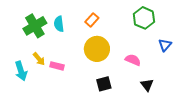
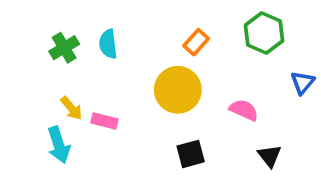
orange rectangle: (92, 20) -> (196, 42), moved
green cross: (35, 26) -> (64, 48), size x0.7
cyan arrow: (21, 71) -> (59, 145), moved

